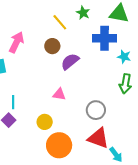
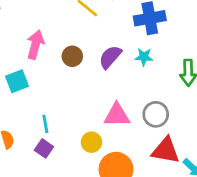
brown circle: (52, 46) -> (72, 56), moved
cyan star: (124, 57) -> (144, 57), moved
pink triangle: (59, 94) -> (117, 115), moved, size x1.5

